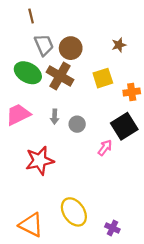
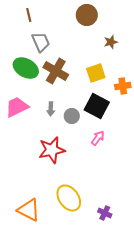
brown circle: (71, 48) -> (87, 15), moved
black square: (124, 126) -> (97, 106), moved, turned -30
red star: (40, 161) -> (52, 150), moved

